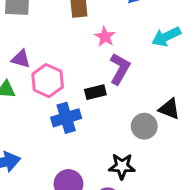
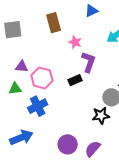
blue cross: (66, 118) -> (38, 106), moved
black star: (122, 166) -> (101, 116), moved

